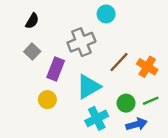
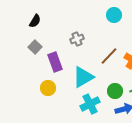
cyan circle: (106, 14) -> (114, 15), moved
gray cross: (81, 42) -> (77, 39), size x0.6
purple rectangle: (56, 69) -> (55, 62), turned -42

